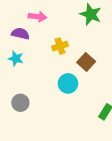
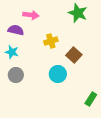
gray circle: (20, 103) -> (16, 75), moved

